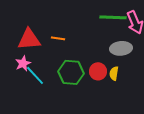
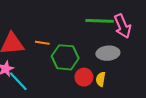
green hexagon: (71, 72) -> (65, 57), moved

